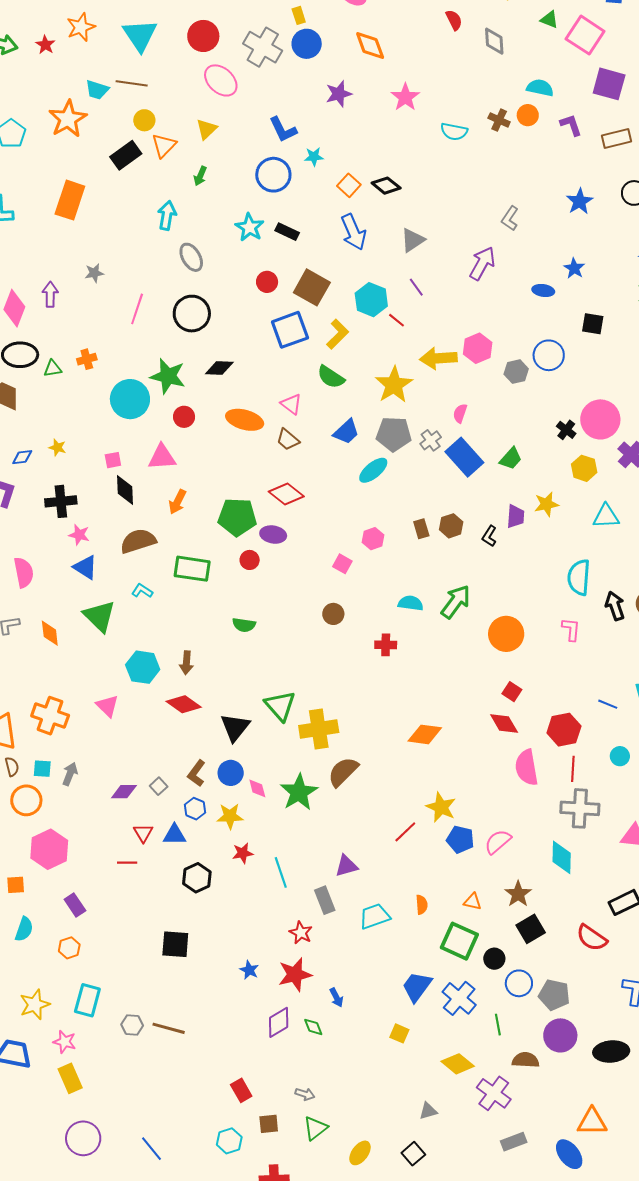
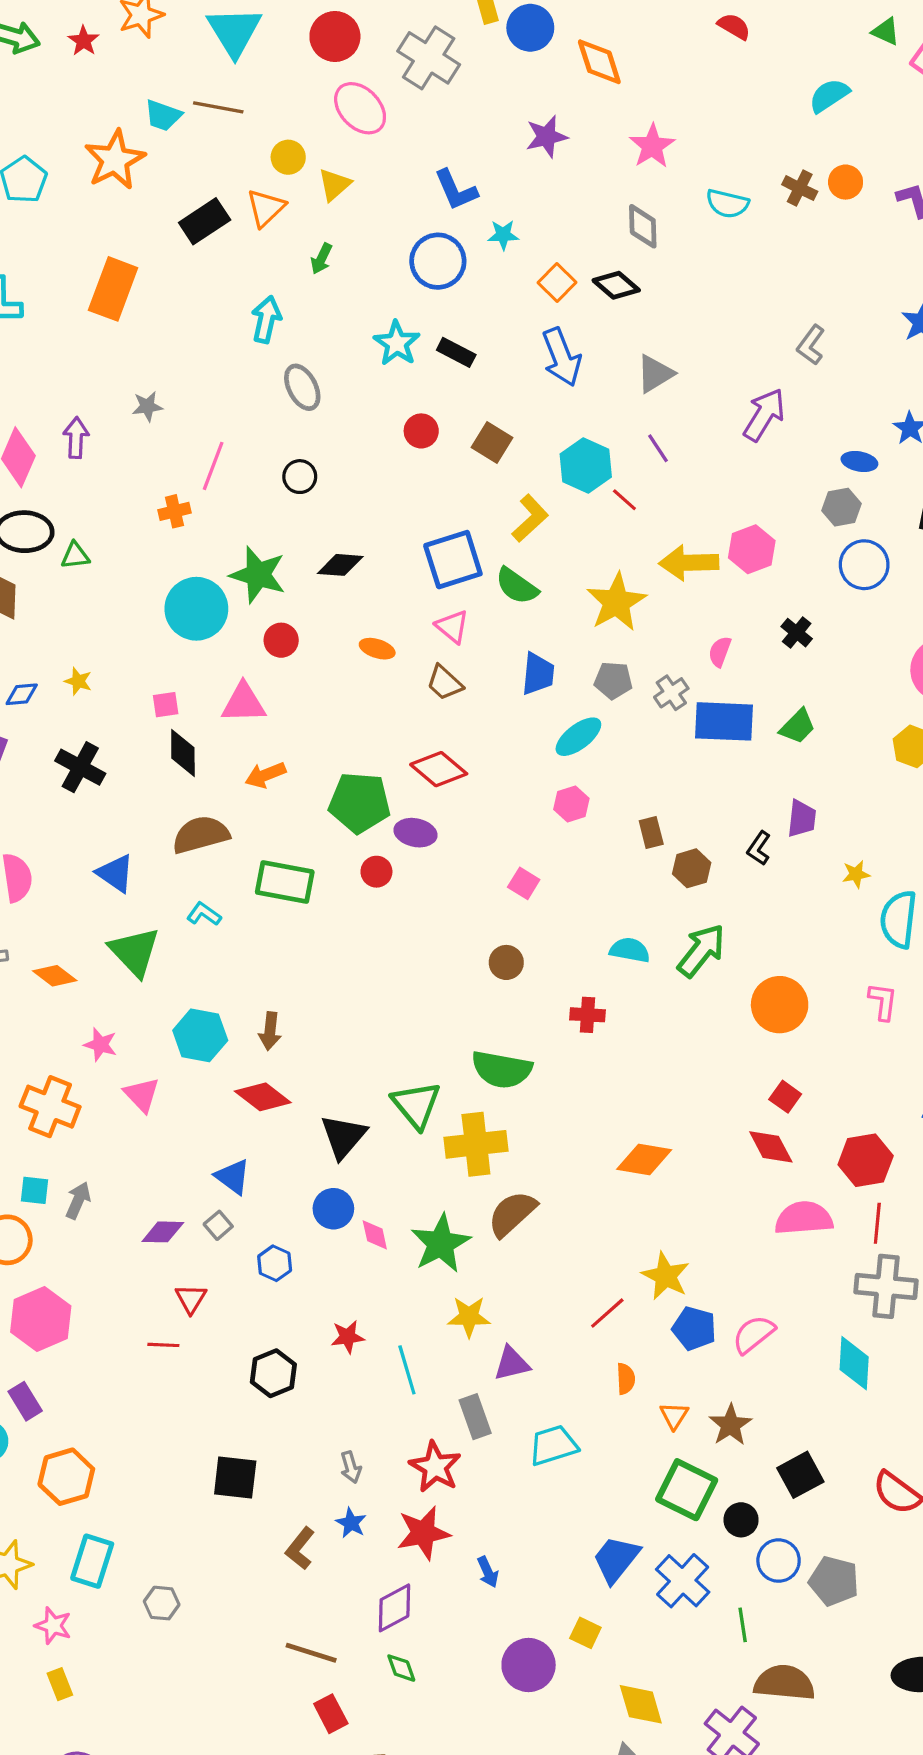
red semicircle: (454, 20) -> (734, 26), turned -35
gray diamond: (494, 41) -> (643, 226), moved
blue circle: (307, 44) -> (530, 28), moved
cyan semicircle: (540, 88) -> (829, 95), moved, turned -48
yellow circle: (144, 120) -> (288, 157), moved
brown square: (312, 287) -> (492, 443), size x0.7
black circle: (192, 314) -> (300, 477), size x0.6
blue square: (290, 330) -> (453, 560), moved
orange cross: (87, 359) -> (174, 511), moved
gray hexagon: (516, 372) -> (842, 507), moved
orange ellipse: (245, 420) -> (377, 649), size x0.6
black cross: (566, 430) -> (797, 633), moved
blue trapezoid: (346, 432) -> (538, 674), turned -44
gray pentagon: (394, 434) -> (613, 680), size x0.7
blue rectangle: (464, 457) -> (724, 721), turned -48
black cross: (61, 501) -> (80, 767), turned 32
orange arrow: (177, 502) -> (265, 775), turned 40
yellow star: (546, 504) -> (856, 874), moved, size x0.7
brown hexagon: (451, 526) -> (692, 868), moved
pink star: (79, 535) -> (100, 1045), moved
pink hexagon: (373, 539) -> (571, 804), moved
green semicircle: (244, 625) -> (502, 1069), moved, size x1.6
orange diamond: (50, 633) -> (55, 976), turned -48
pink semicircle: (527, 768) -> (804, 1218), turned 93
brown L-shape: (196, 773) -> (300, 1548), moved
yellow star: (230, 816) -> (469, 1317), moved
blue triangle: (174, 835) -> (233, 1177), moved, turned 35
brown star: (518, 894) -> (730, 1425), moved
orange triangle: (473, 902) -> (674, 1416), moved, turned 48
purple rectangle: (75, 905) -> (25, 1401), moved
orange semicircle: (422, 905) -> (626, 1379), moved
red star: (301, 933) -> (435, 1467), size x1.4
orange hexagon: (69, 948) -> (66, 1477), size x1.6
green diamond: (313, 1027) -> (401, 1668), moved
brown line: (169, 1028) -> (311, 1653), moved
purple circle: (560, 1035) -> (529, 1665), moved
brown semicircle: (526, 1060) -> (784, 1683), size x1.4
yellow diamond: (458, 1064) -> (641, 1704), moved, turned 32
yellow rectangle: (70, 1078) -> (60, 1684), size x0.7
gray arrow: (305, 1094) -> (351, 1467), moved, turned 54

